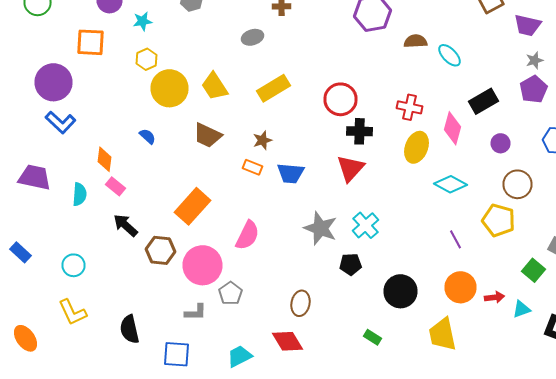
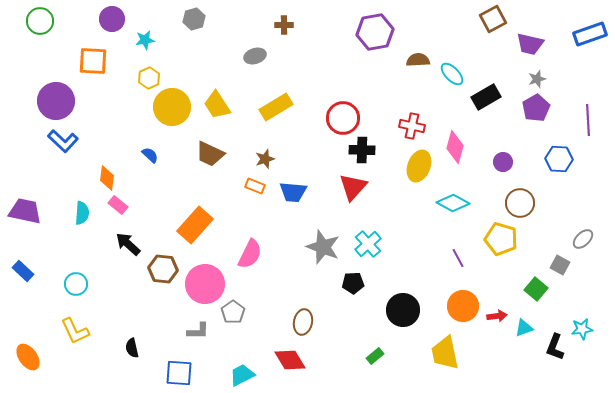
black rectangle: (484, 101) -> (486, 97), moved
purple trapezoid: (34, 177) -> (25, 211), moved
black semicircle: (130, 329) -> (132, 348), size x0.7
green rectangle: (372, 337) -> (375, 356), turned -72

